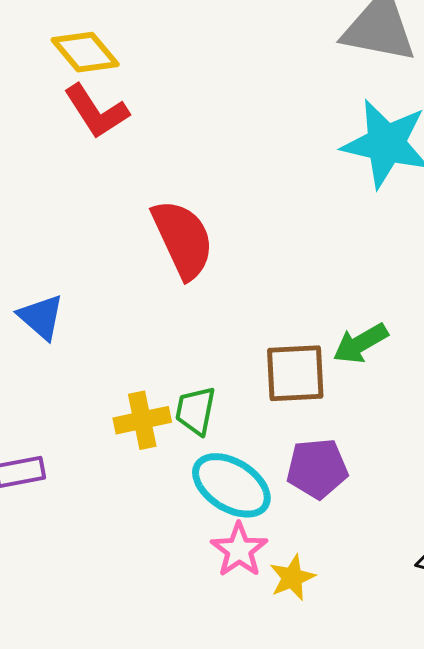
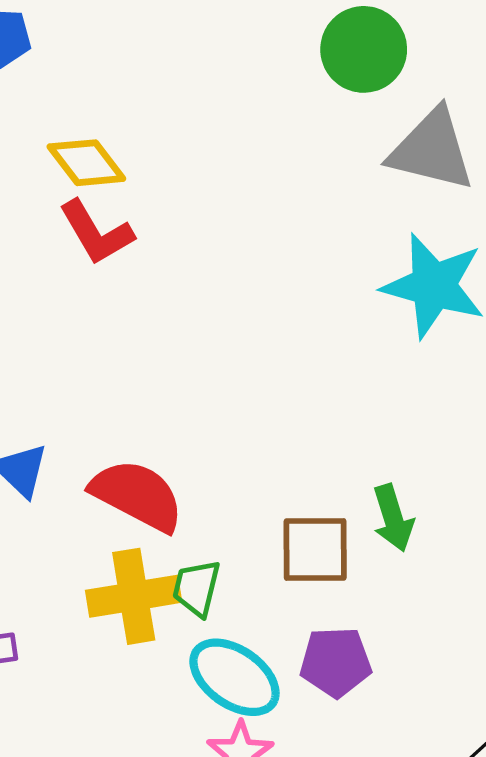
red semicircle: (183, 239) -> (137, 495), moved, turned -40
green arrow: (360, 343) -> (393, 518), turned -80
yellow cross: (142, 420) -> (134, 596), size x1.4

